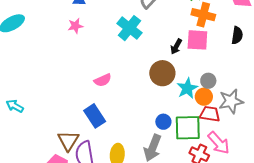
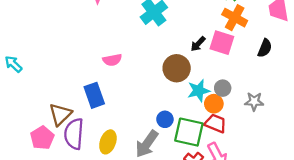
gray star: (231, 101) -> (254, 101), moved, size x0.7

